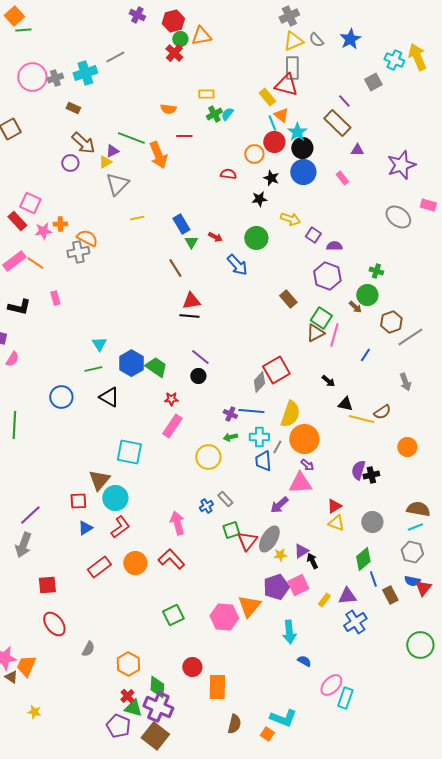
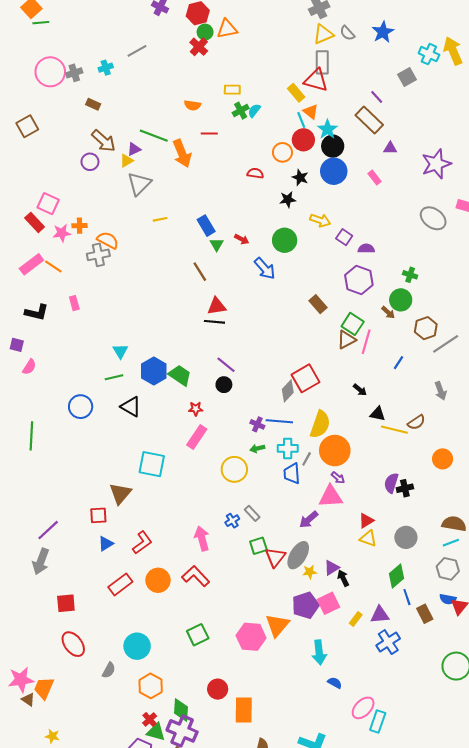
cyan cross: (85, 73) -> (106, 68), size x0.6
cyan circle: (115, 498) -> (137, 646), moved

